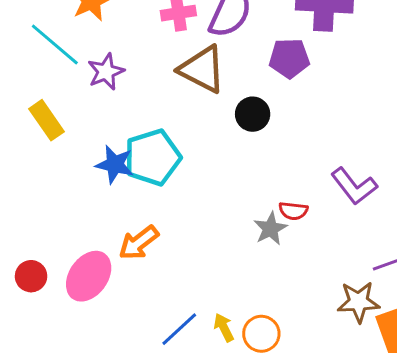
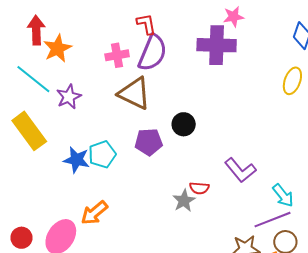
purple pentagon: (289, 58) -> (149, 142), moved
black circle: (253, 114) -> (184, 124), moved
yellow rectangle: (47, 120) -> (29, 131), size x1.4
cyan pentagon: (153, 157) -> (102, 154), size x0.7

